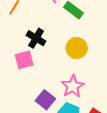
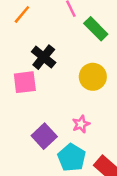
pink star: (73, 86) -> (81, 124), size x0.6

